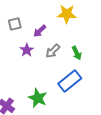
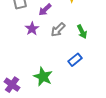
blue rectangle: (70, 81) -> (75, 60), size x0.6

